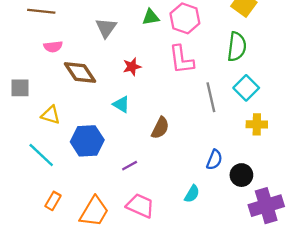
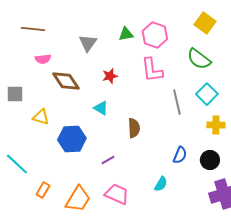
green semicircle: (237, 47) -> (199, 59), turned 120
brown semicircle: (160, 128) -> (134, 128), turned -30
cyan line: (41, 155) -> (17, 164), moved
black circle: (241, 175) -> (210, 160), moved

